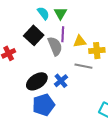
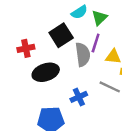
cyan semicircle: (43, 13) -> (79, 12), turned 80
black ellipse: (37, 81) -> (46, 72), moved

